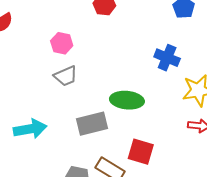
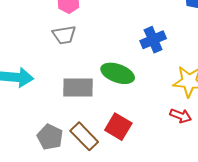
blue cross: (167, 58) -> (153, 40), moved, turned 30

